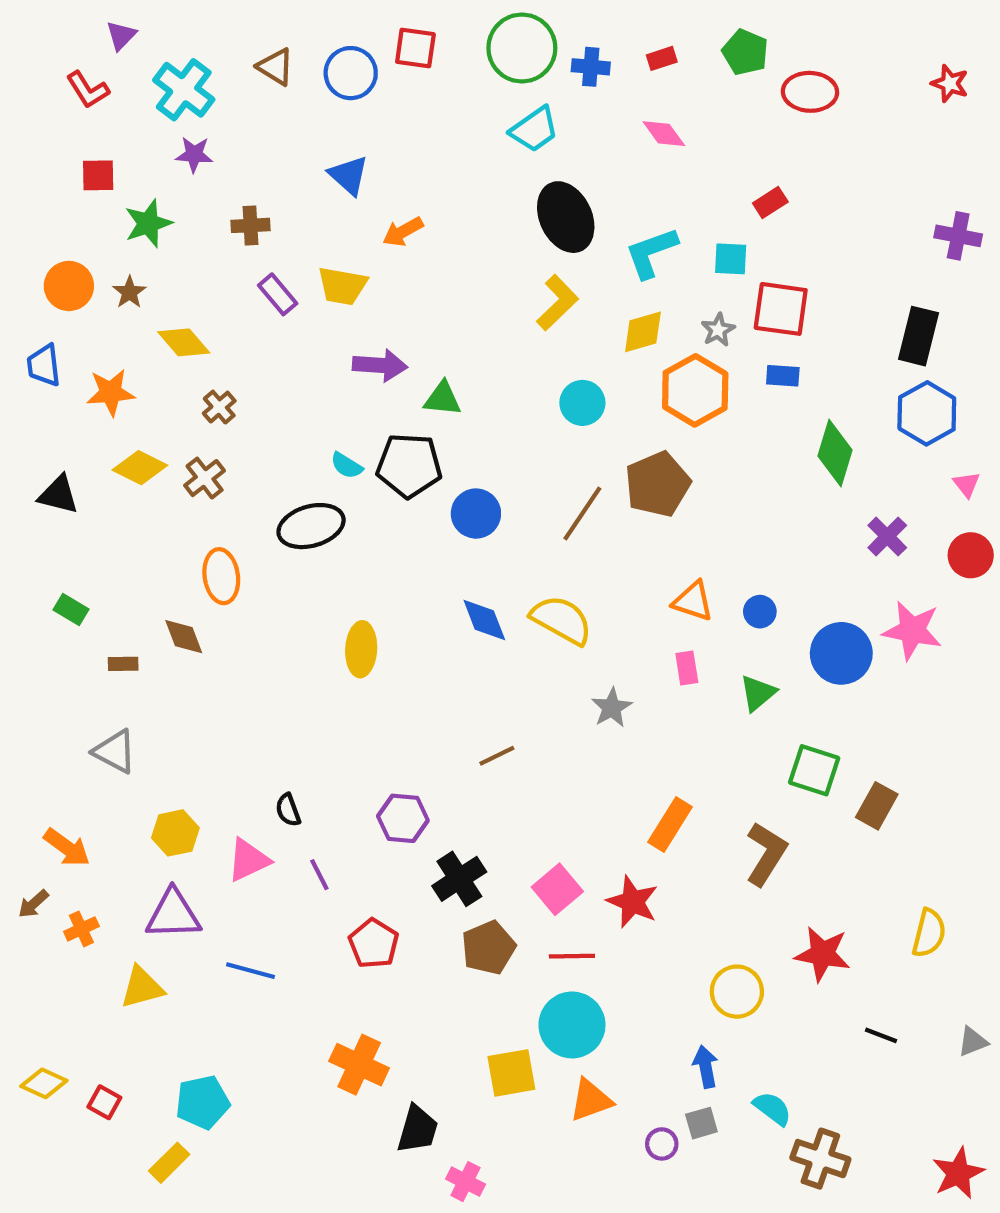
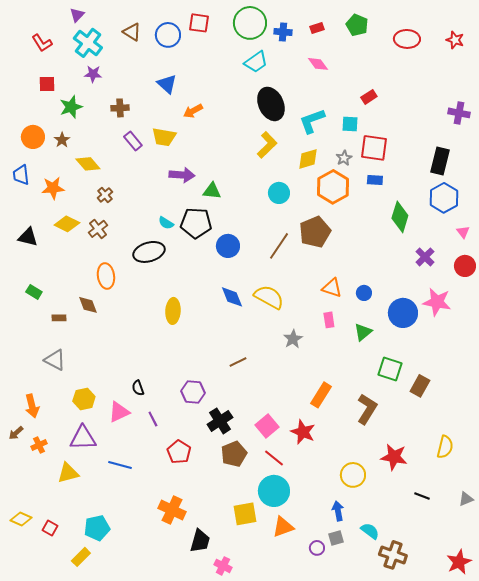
purple triangle: (121, 35) -> (77, 15), moved
red ellipse: (810, 92) -> (407, 39), moved
orange arrow: (67, 848) -> (32, 406), turned 40
red line: (572, 956) -> (274, 458), turned 40

